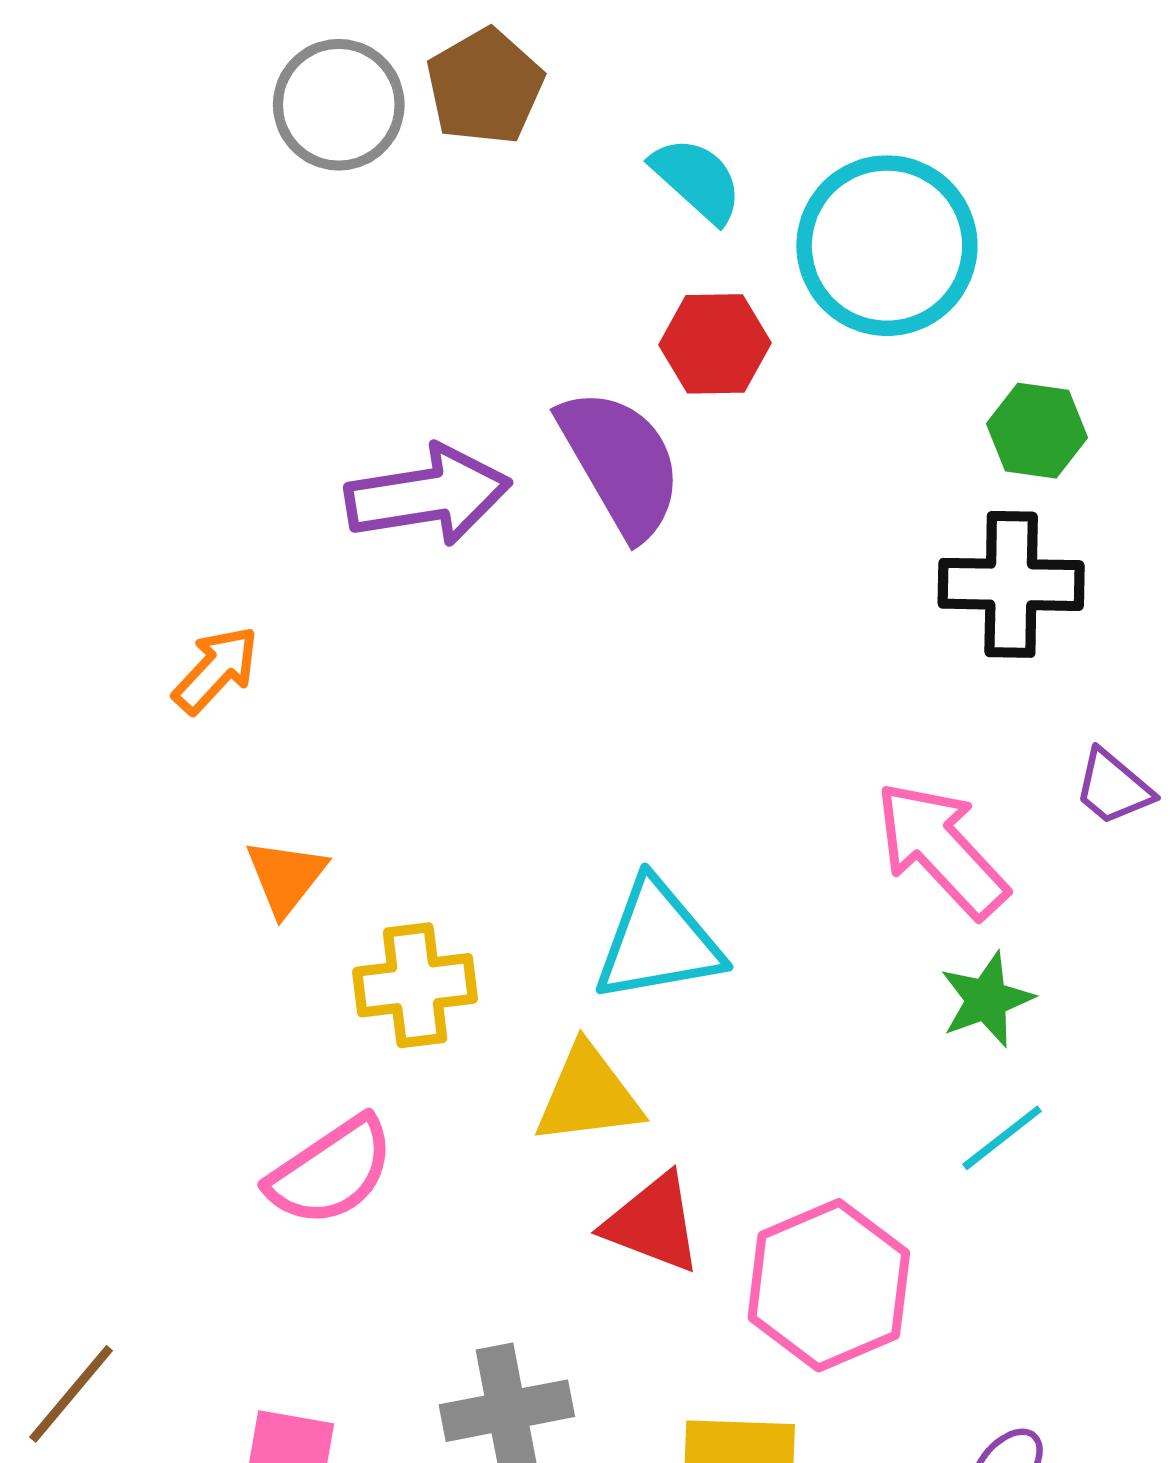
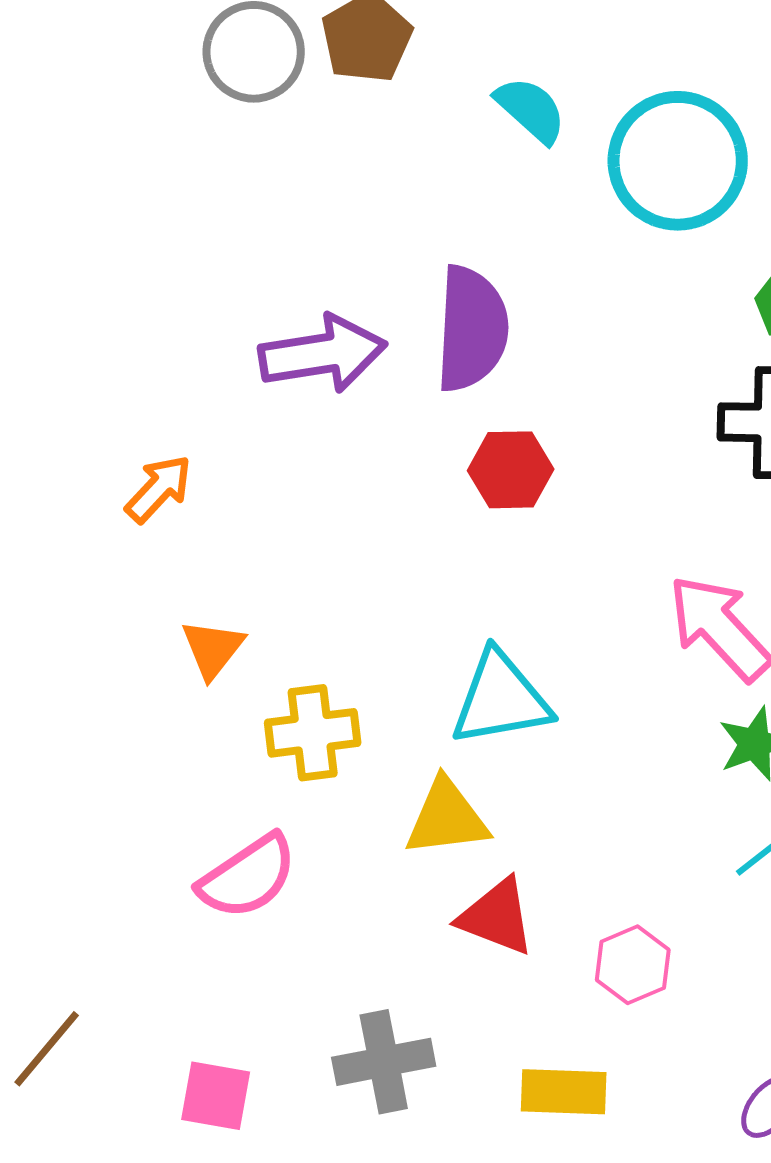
red hexagon: (715, 344) -> (511, 470), moved
purple semicircle: (621, 463) -> (472, 329), turned 33
pink hexagon: (829, 1285) -> (633, 965), size x0.6

